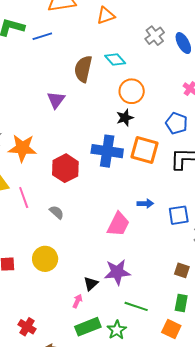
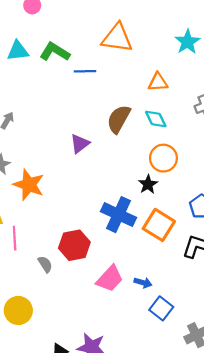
orange triangle: (106, 15) -> (158, 82), moved
black star: (125, 118) -> (148, 184), turned -30
red hexagon: (65, 168) -> (74, 245), moved
blue square: (179, 215) -> (161, 308), moved, turned 30
pink trapezoid: (118, 224) -> (110, 279), moved

